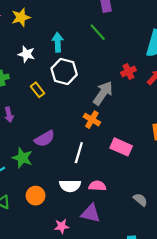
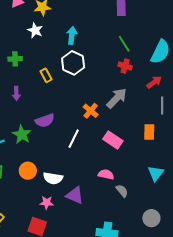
green line: (98, 32) -> (124, 44), moved
white star: (26, 54) -> (35, 30), moved
red cross: (128, 72) -> (125, 66), moved, turned 32
gray arrow: (103, 93) -> (117, 98), moved
white semicircle: (70, 186) -> (53, 178), moved
pink semicircle: (97, 186) -> (106, 174), moved

